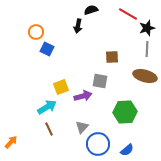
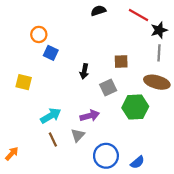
black arrow: (78, 26) -> (84, 71), moved
gray square: (100, 81) -> (108, 88), turned -35
yellow square: (61, 87) -> (24, 82), moved, turned 35
purple arrow: (83, 96) -> (90, 116), moved
green hexagon: (125, 112) -> (135, 107), moved
gray triangle: (82, 127) -> (78, 135), moved

